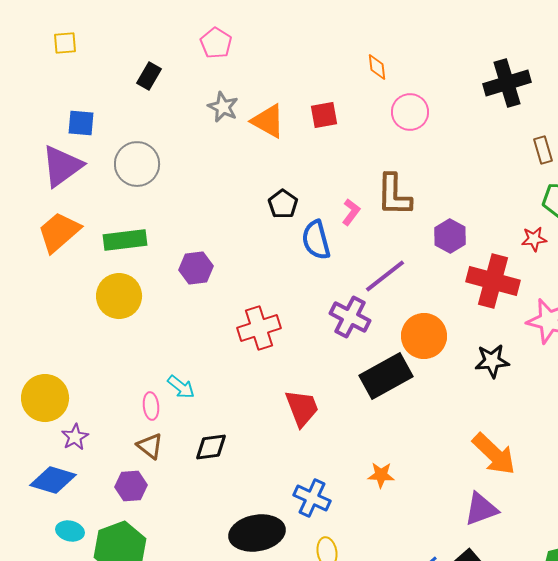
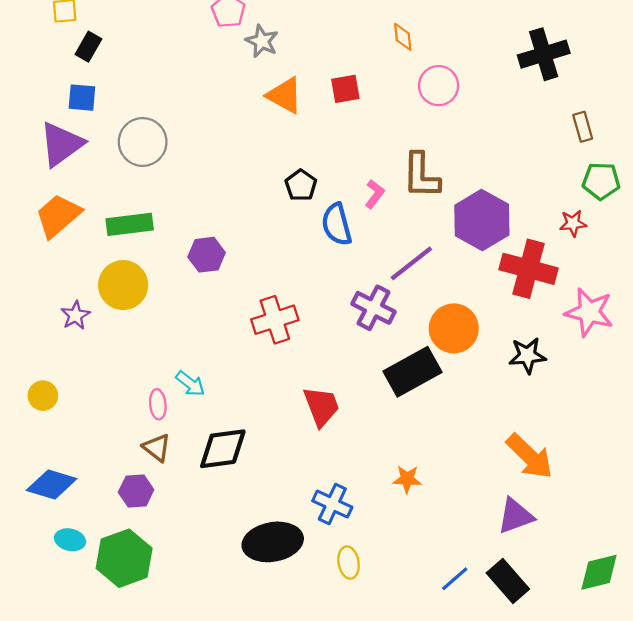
black rectangle: (149, 76) -> (88, 47), moved
gray star: (223, 107) -> (262, 41), moved
purple hexagon: (450, 236) -> (482, 220), size x1.6
yellow circle: (45, 398) -> (43, 396), size x0.6
purple star: (75, 437) -> (75, 315), moved
black diamond: (211, 447) -> (223, 449), size x1.4

